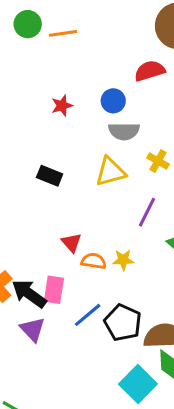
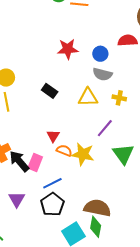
red star: (62, 106) -> (68, 49), size x1.5
yellow cross: (158, 161) -> (119, 98), turned -32
yellow star: (123, 260) -> (83, 154), size x1.6
black pentagon: (123, 323) -> (52, 204), moved
purple triangle: (33, 329) -> (17, 199), moved

